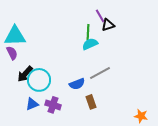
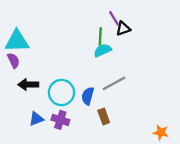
black arrow: (25, 74) -> (28, 85), turned 48
cyan circle: (39, 80) -> (61, 93), moved
blue semicircle: (77, 84) -> (88, 96), turned 126

